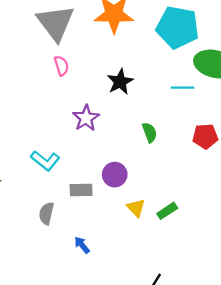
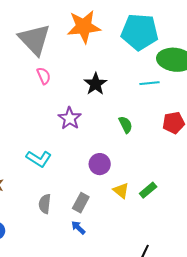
gray rectangle: (81, 190) -> (81, 203), moved, turned -54

